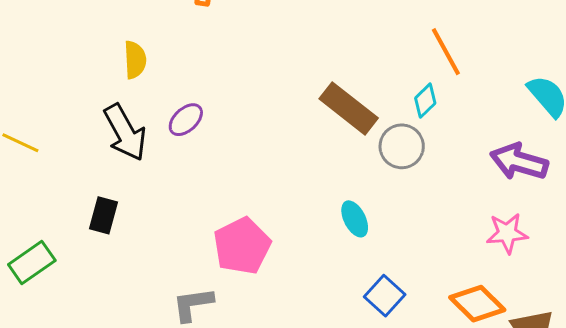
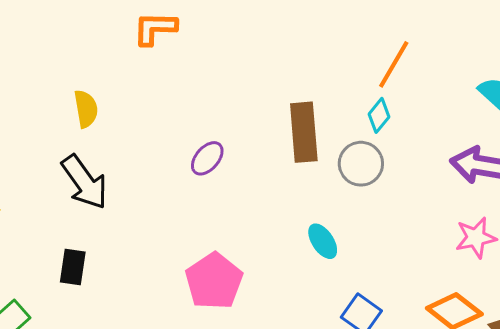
orange line: (446, 52) -> (394, 64), turned 66
brown rectangle: (349, 108) -> (304, 132), turned 54
purple ellipse: (186, 120) -> (207, 158), moved

